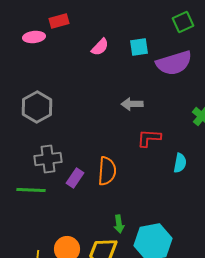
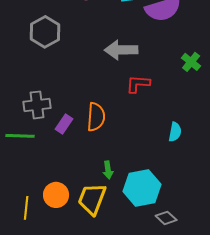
gray arrow: (132, 104) -> (121, 50), size x1.5
gray hexagon: (37, 107) -> (45, 32), moved
cyan semicircle: (180, 163) -> (175, 132), moved

